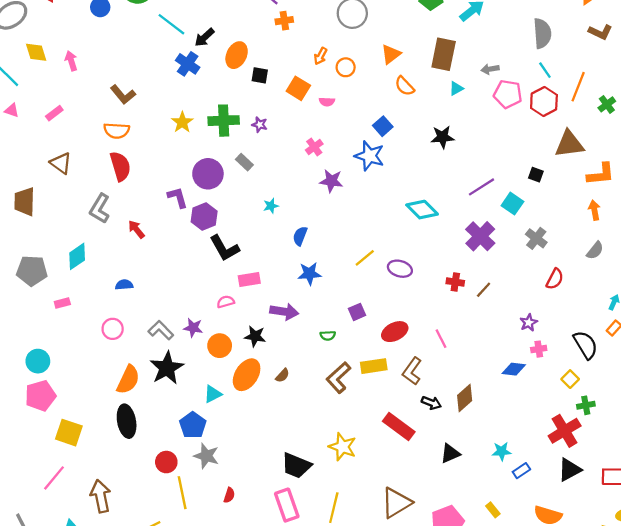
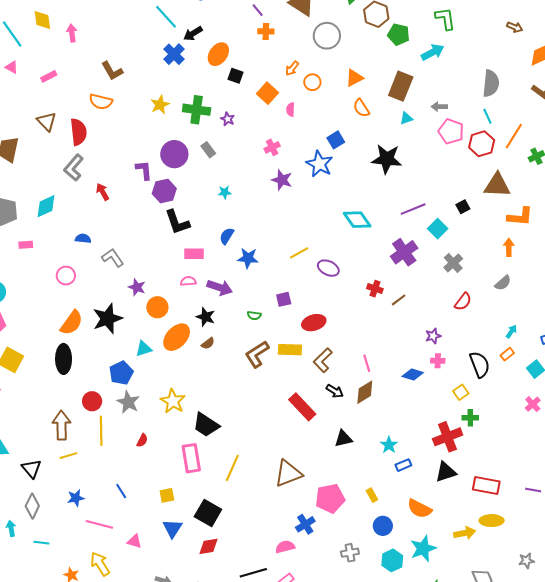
pink semicircle: (327, 102) -> (290, 109), turned 80
black star: (443, 137) -> (387, 159), size x1.4
red semicircle: (120, 166) -> (78, 132), moved
black square: (536, 175) -> (463, 207), turned 32
blue semicircle: (300, 236) -> (227, 236), moved
pink semicircle: (226, 302) -> (188, 281), moved
gray L-shape: (161, 330) -> (113, 258), moved
black star: (255, 336) -> (206, 317), moved
pink line: (441, 339) -> (367, 363), moved
yellow star: (342, 447) -> (173, 401), moved
cyan star: (502, 451) -> (389, 445), turned 30
brown arrow: (101, 496) -> (62, 425), moved

